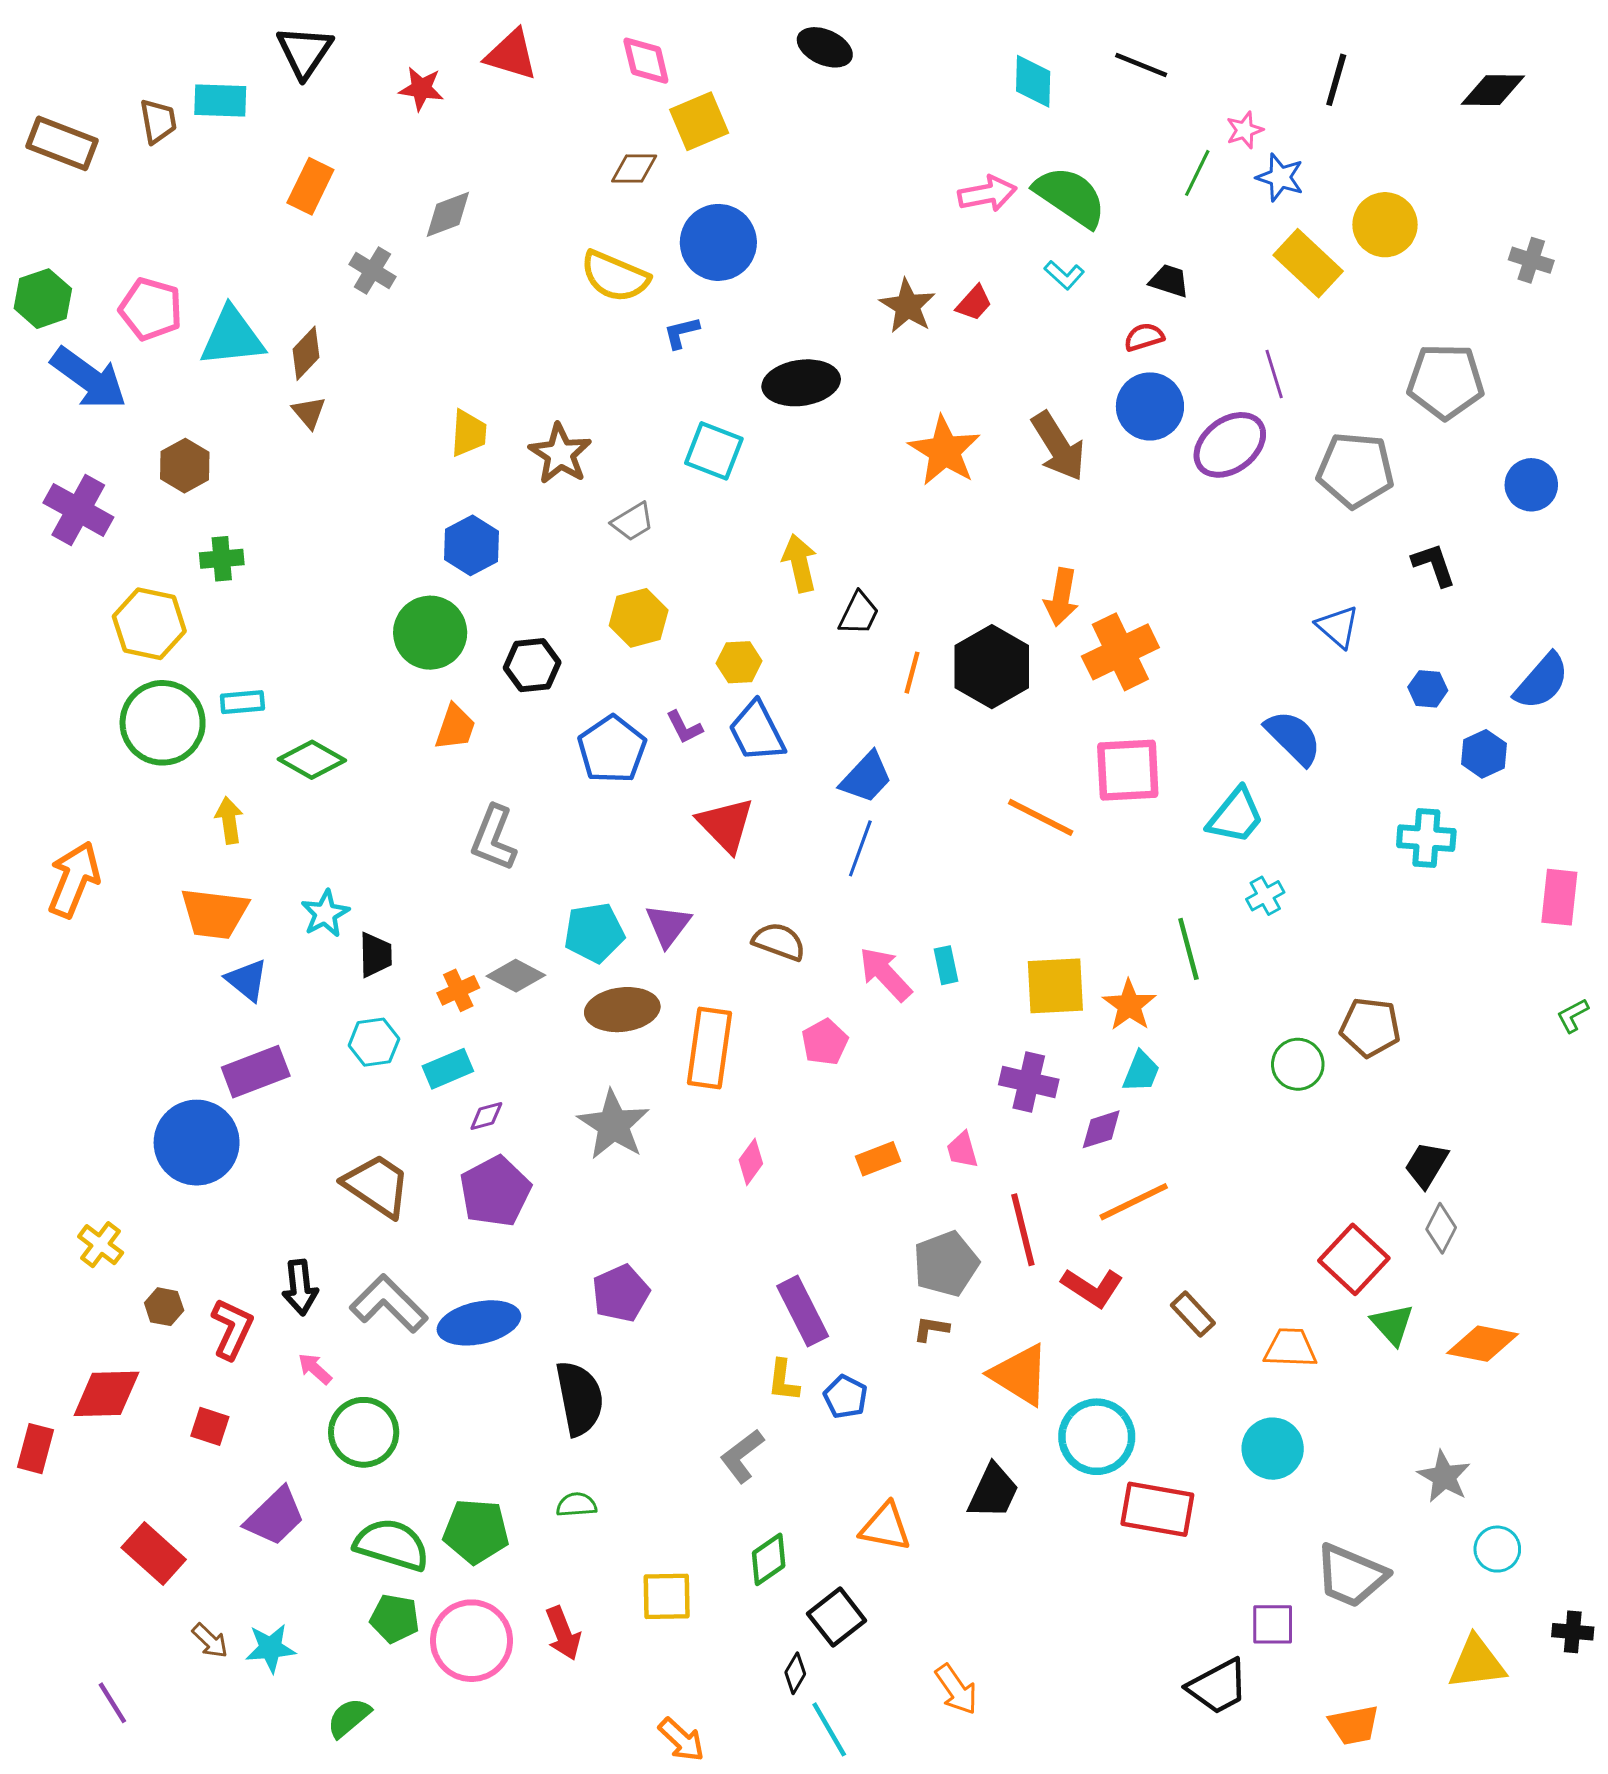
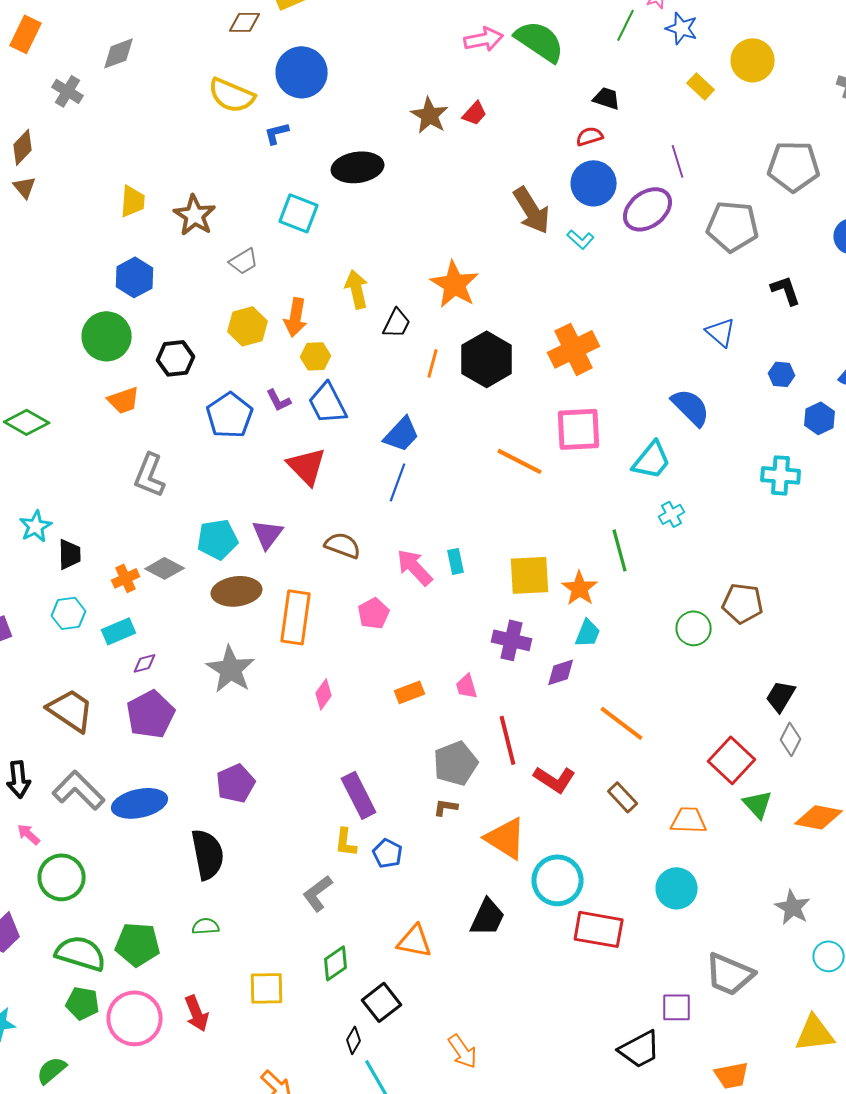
yellow rectangle: (1308, 263) -> (701, 86), size x0.6
cyan L-shape: (1064, 275) -> (581, 239), moved
orange star: (945, 451) -> (455, 284), moved
orange arrow: (1061, 597) -> (296, 317), moved
orange trapezoid: (455, 727) -> (124, 400), turned 52
orange line: (1134, 1202) -> (622, 723), moved, turned 63

